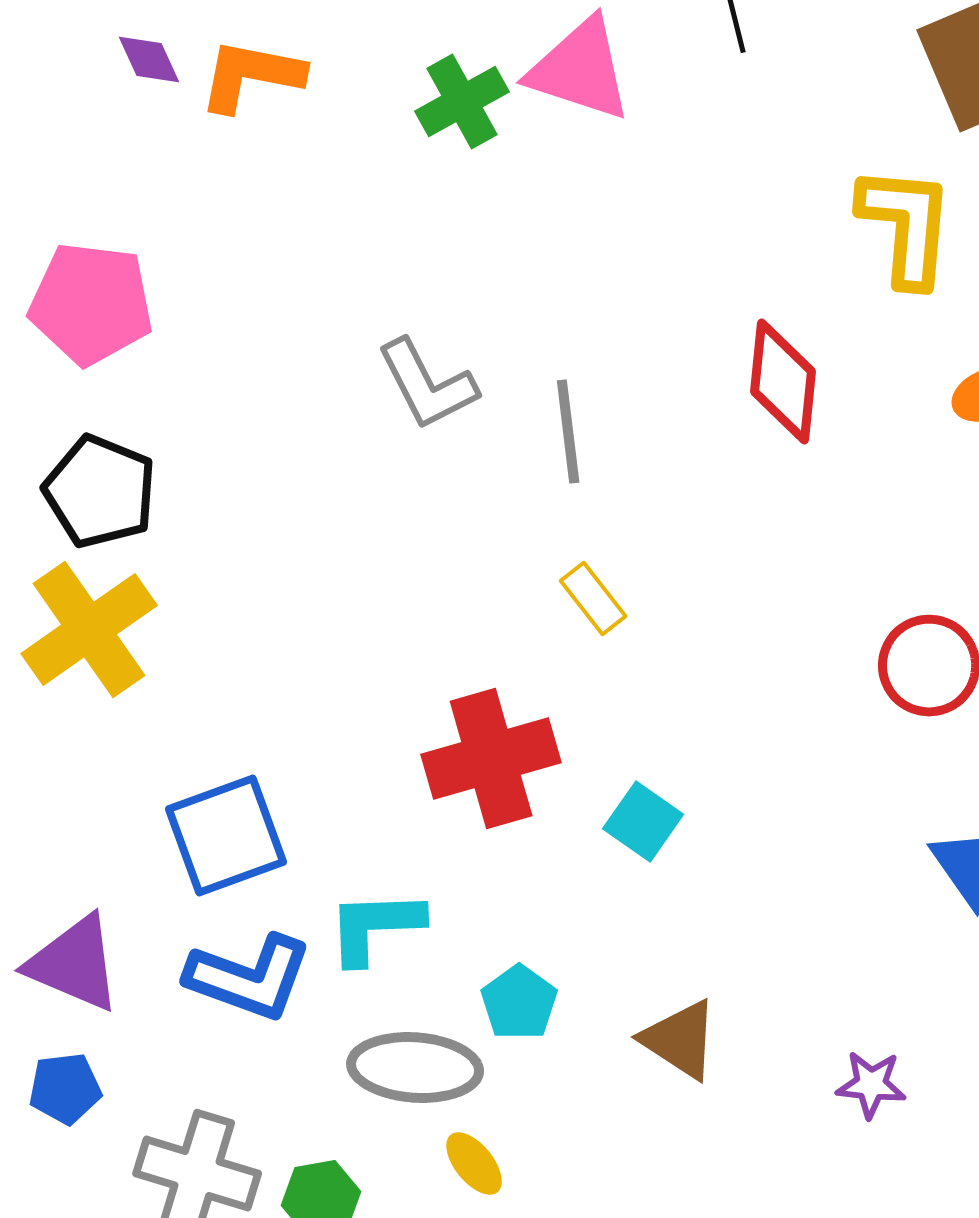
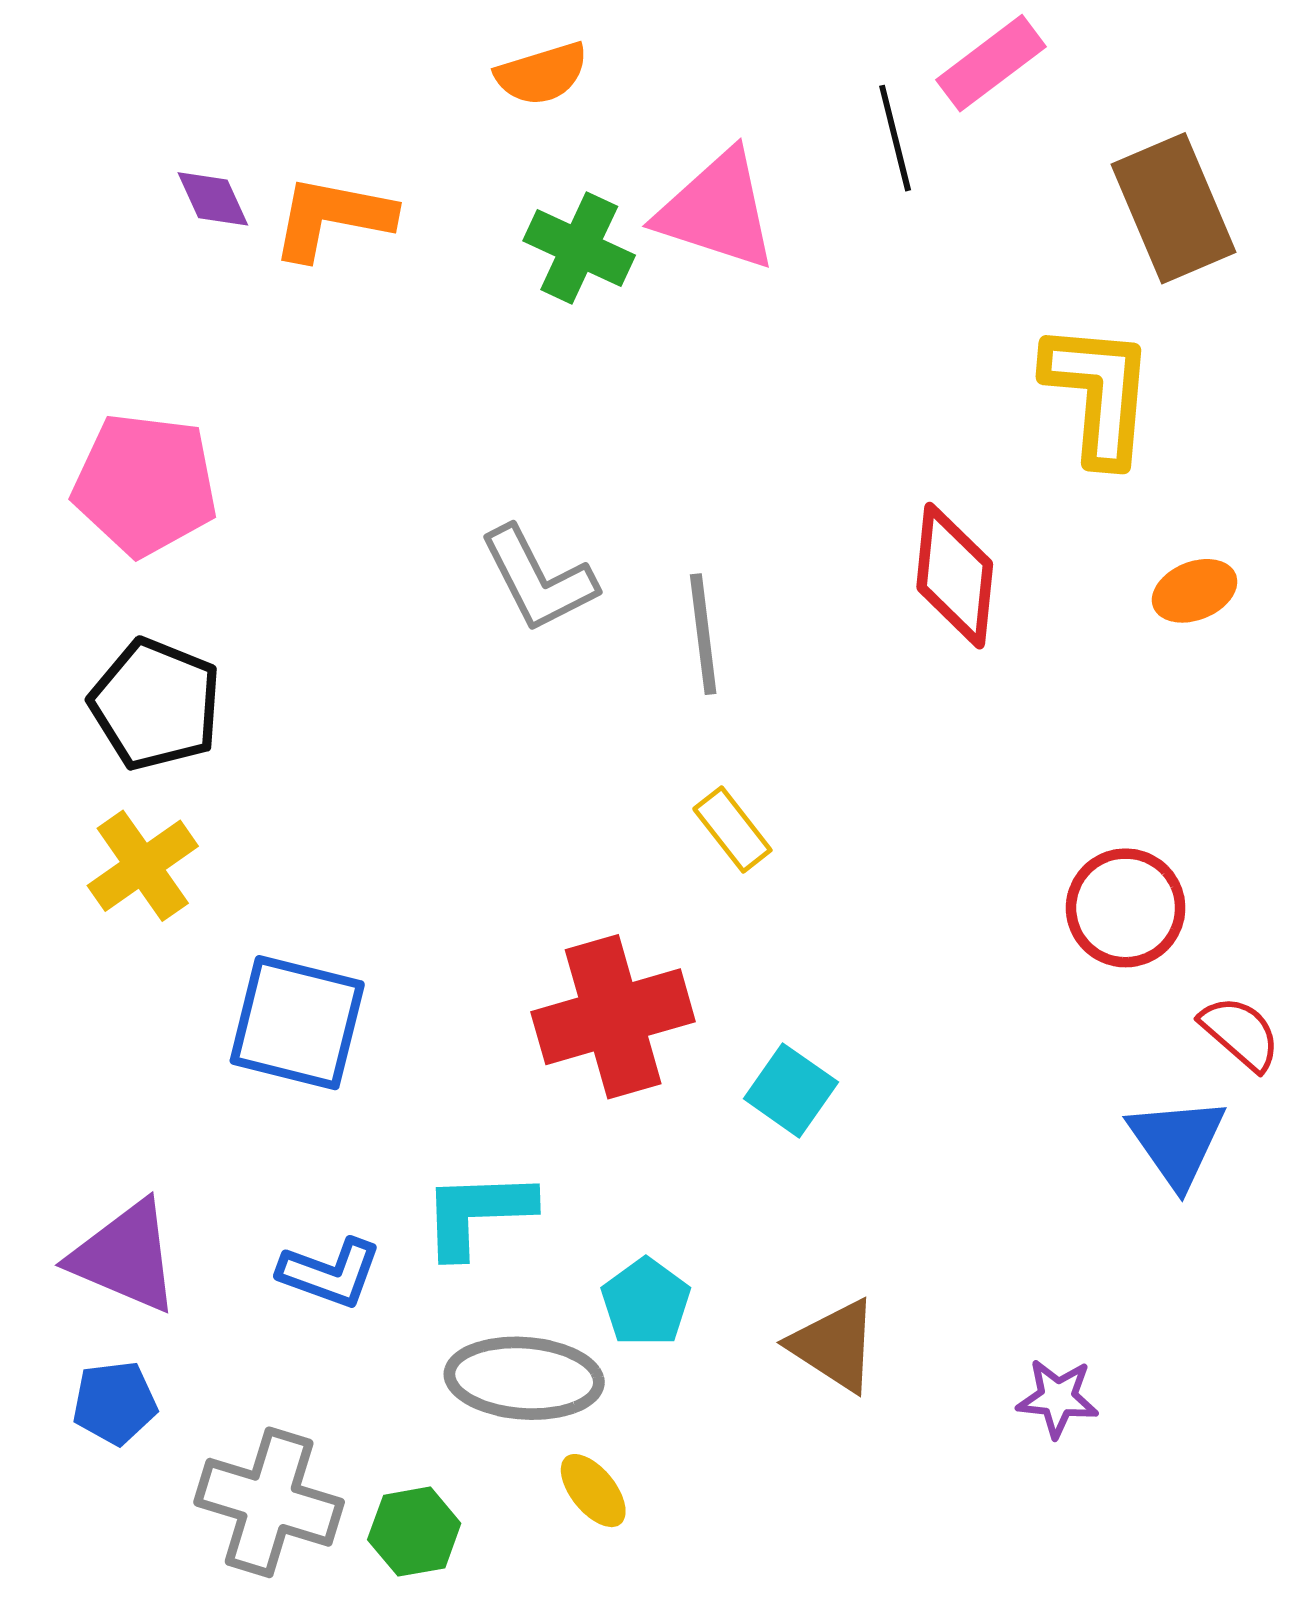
green cross: (462, 102) -> (579, 248), turned -36
yellow cross: (89, 630) -> (143, 866), size x0.7
blue square: (226, 836) -> (297, 1023), moved, turned 34
blue L-shape: (249, 978) -> (330, 1273), size x0.7

